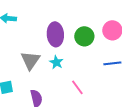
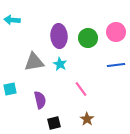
gray triangle: (30, 60) -> (34, 62), turned 45

